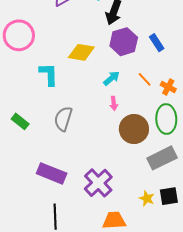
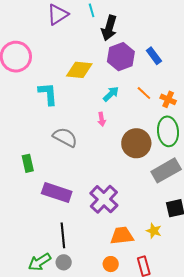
pink arrow: (114, 103) -> (102, 119), moved
gray semicircle: (63, 119) -> (65, 137), turned 105
green rectangle: (20, 121) -> (28, 163), moved, turned 42
yellow star: (147, 198) -> (154, 231), moved

